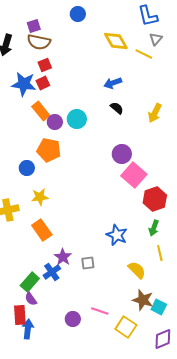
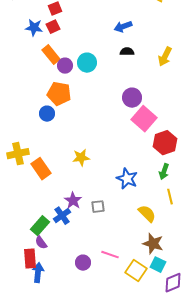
blue star: (24, 84) -> (34, 28), size x0.7
black semicircle: (117, 108) -> (127, 52), turned -40
blue circle: (27, 168) -> (47, 114), moved
yellow star: (40, 197) -> (81, 158), moved
orange rectangle: (42, 230) -> (41, 169), moved
cyan square: (159, 307) -> (158, 265), moved

